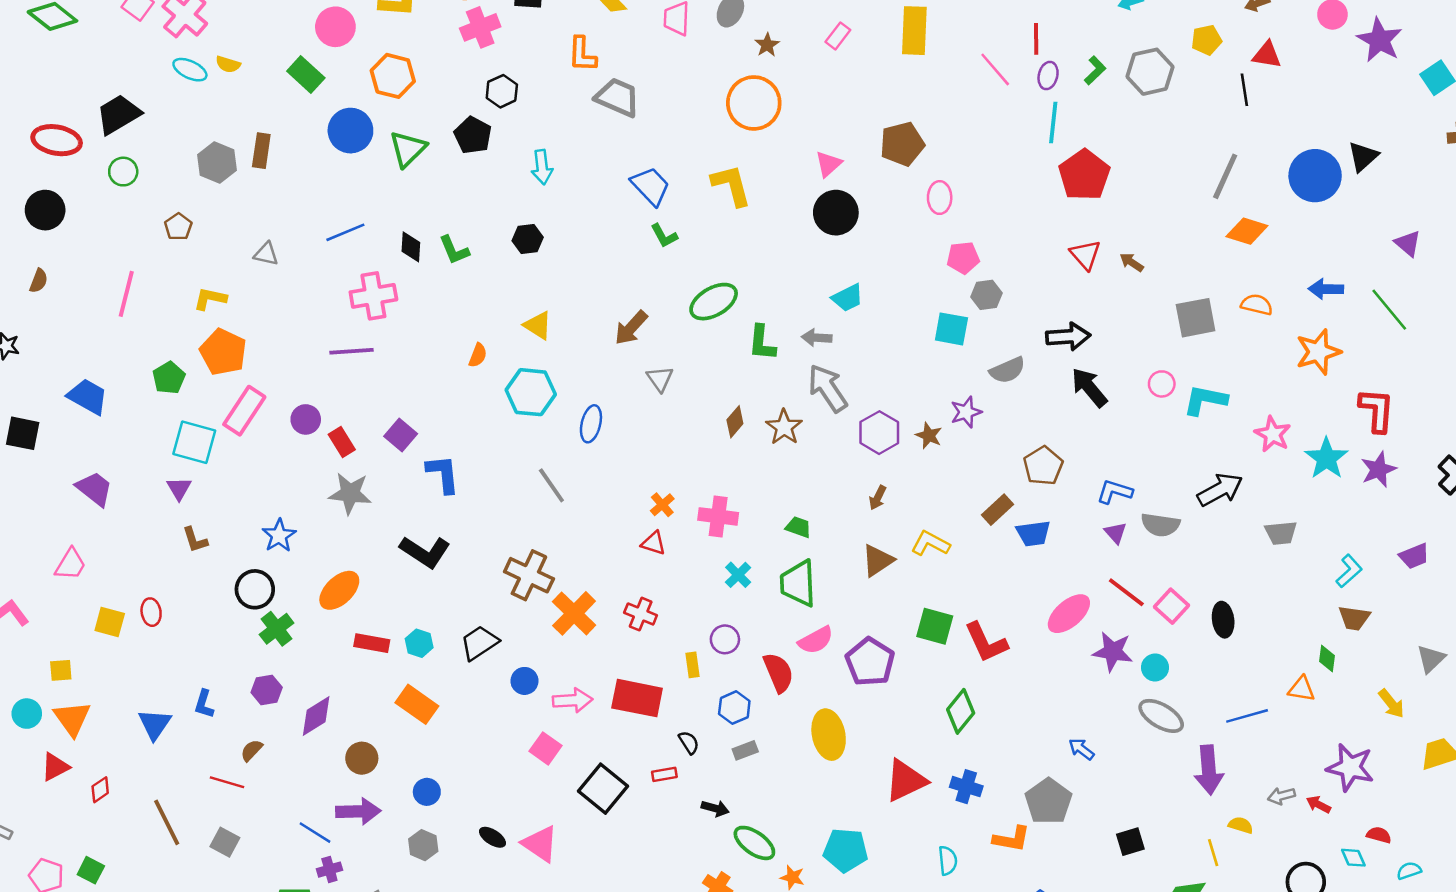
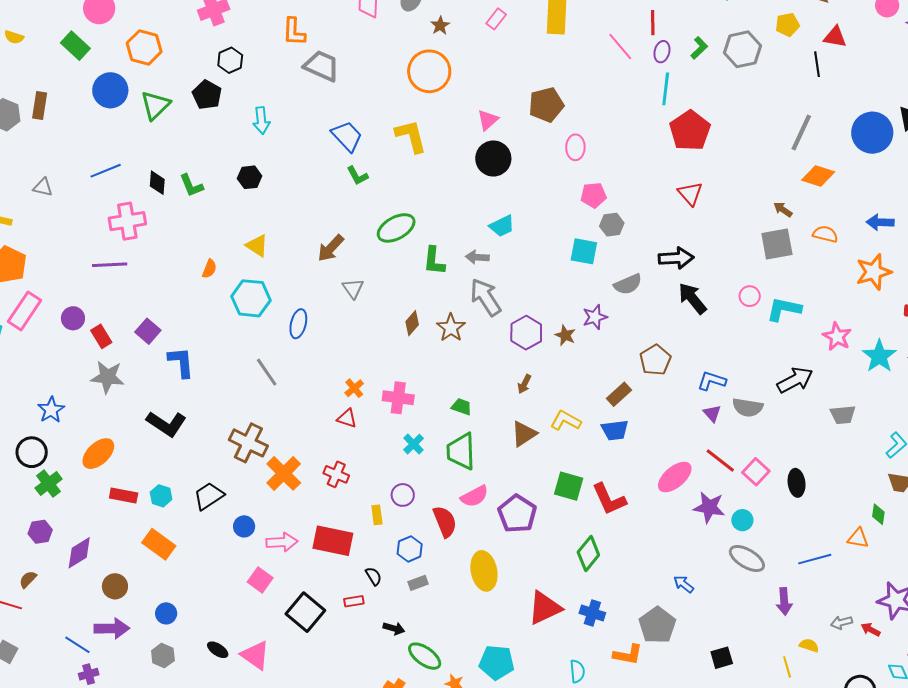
brown arrow: (1132, 262) -> (783, 210), moved
blue trapezoid: (1033, 533) -> (615, 430), moved
purple arrow: (1209, 770) -> (784, 601), size x0.7

